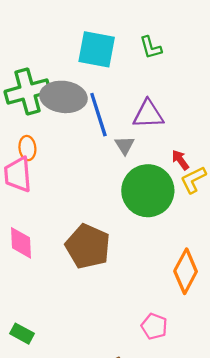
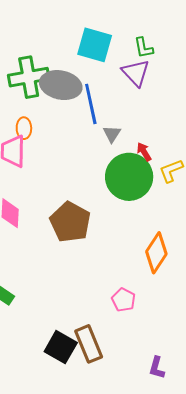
purple triangle: (148, 114) -> (136, 73), moved, turned 44
red arrow: (180, 160) -> (144, 152), moved

